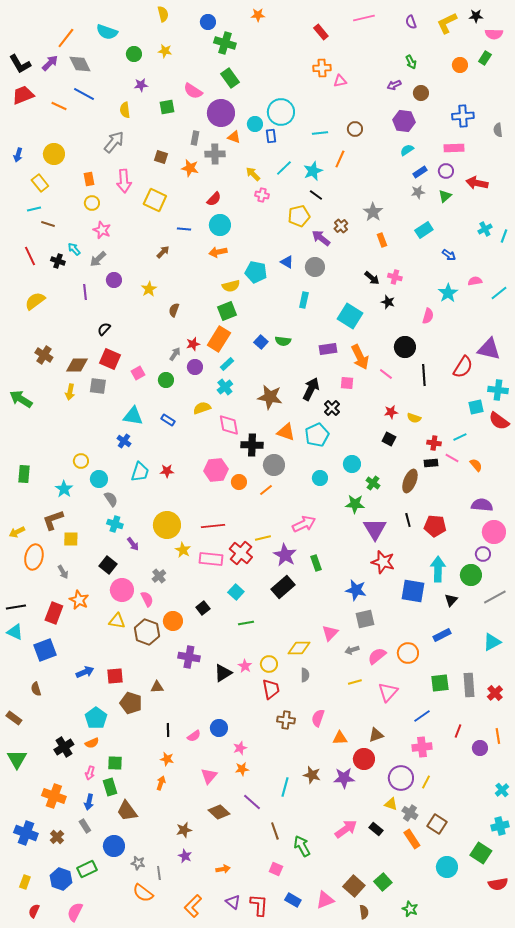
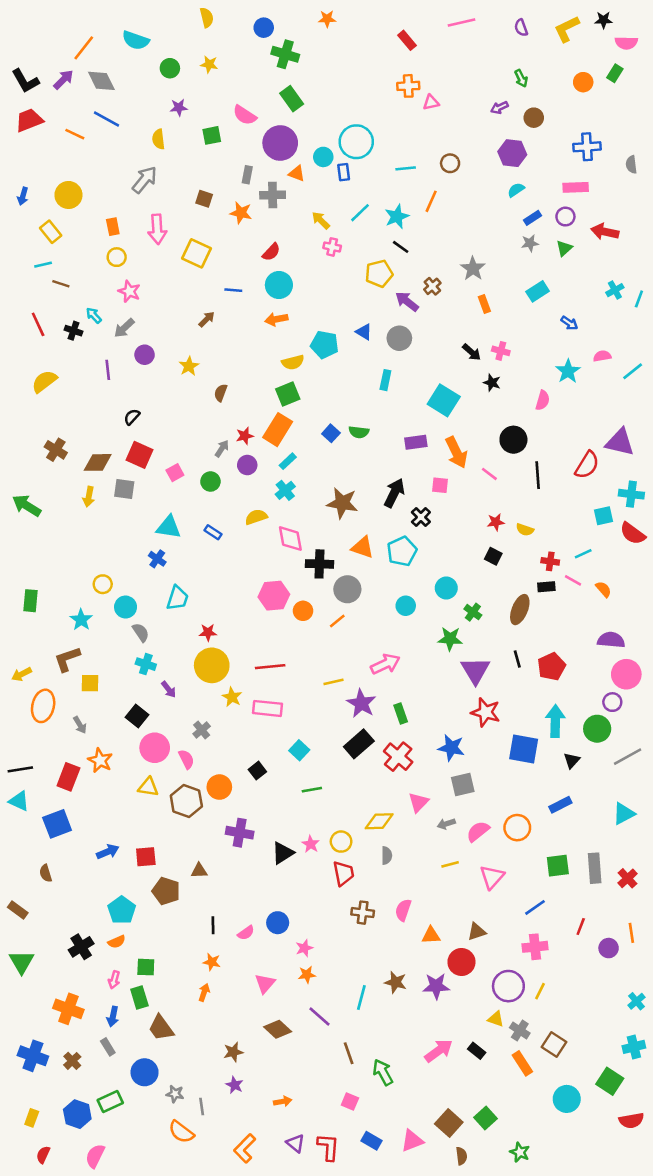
red star: (167, 471) -> (208, 632), moved
red pentagon: (435, 526) -> (551, 667), turned -30
red cross: (241, 553) -> (398, 757), moved

